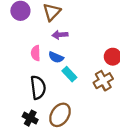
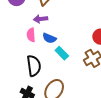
purple arrow: (60, 35) -> (41, 19), moved

